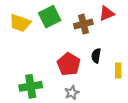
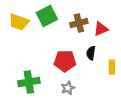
red triangle: (107, 13) -> (101, 29), moved
red pentagon: (69, 64) -> (65, 61), turned -30

